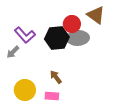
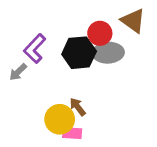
purple L-shape: (25, 35) -> (35, 49), turned 85
yellow circle: (25, 90) -> (60, 119), moved

